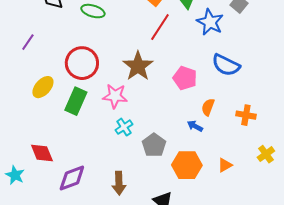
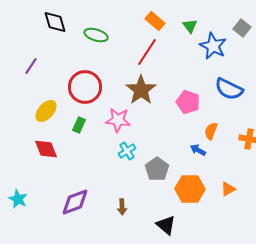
red line: (160, 27) -> (147, 52), moved
green rectangle: (76, 101) -> (79, 125), size x0.6
red diamond: (42, 153) -> (46, 149), moved
brown arrow: (119, 183) -> (122, 207), size x0.7

